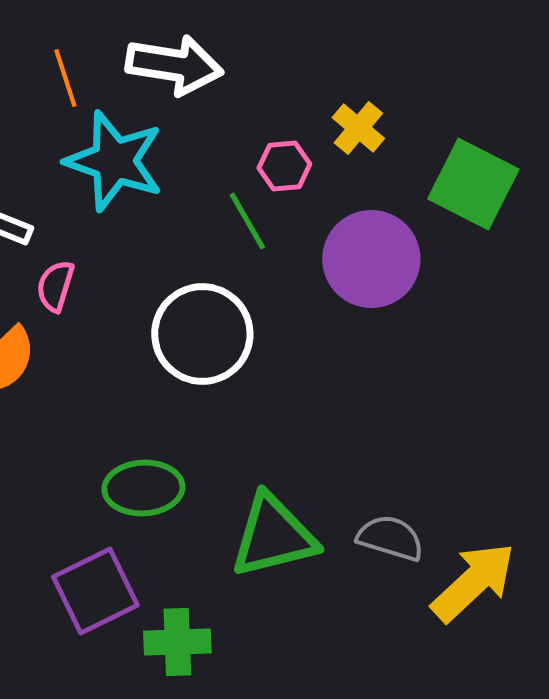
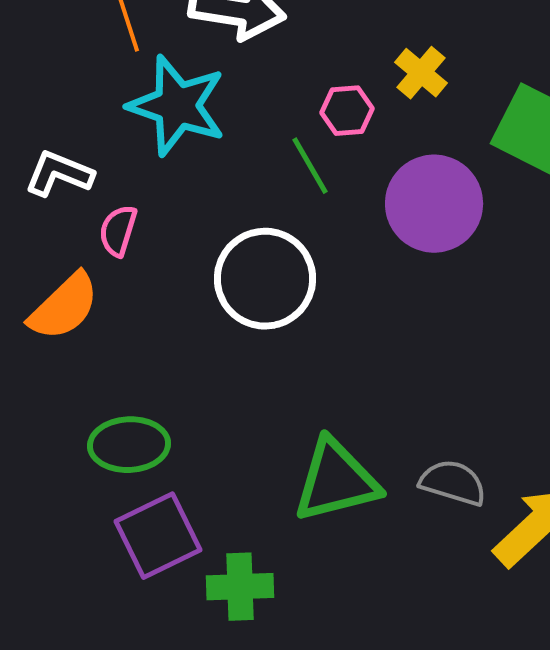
green ellipse: (143, 488) -> (129, 445), moved

